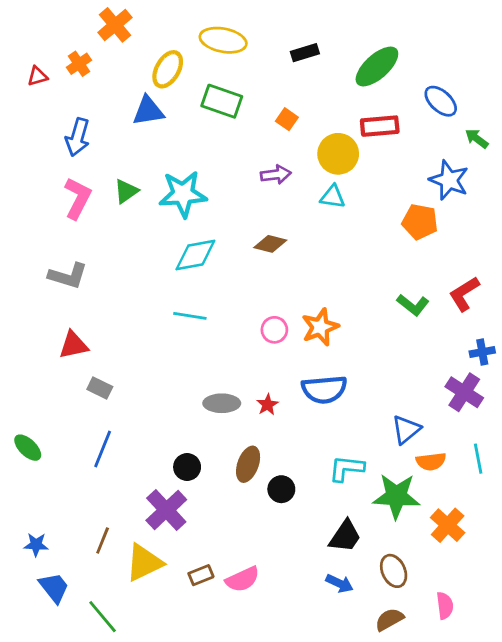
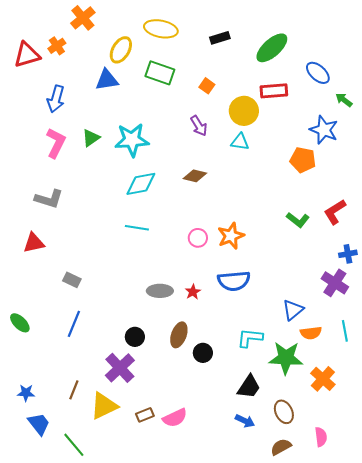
red triangle: (37, 76) -> (27, 55), size x1.8
purple arrow: (276, 175) -> (199, 126), turned 65
red triangle: (73, 345) -> (34, 243), moved

